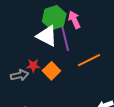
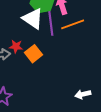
orange line: (89, 60) -> (73, 24), moved

